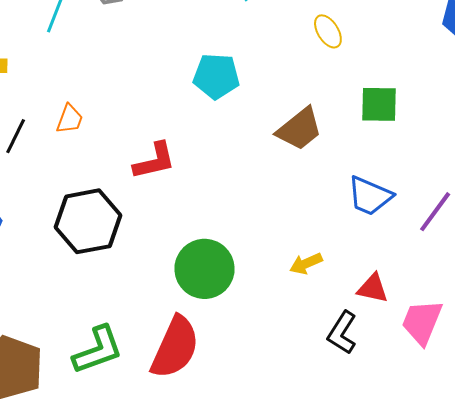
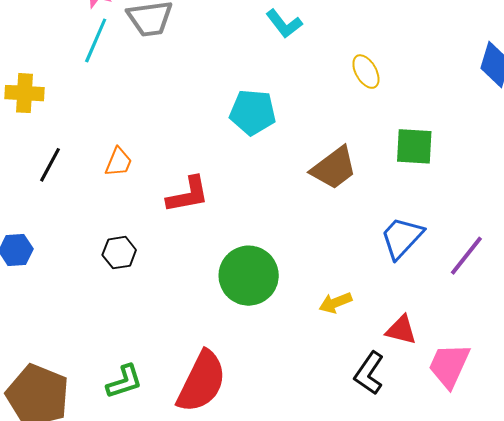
orange trapezoid: (70, 119) -> (119, 162), moved
blue trapezoid: (370, 196) -> (402, 238), turned 108
black hexagon: (88, 221) -> (119, 253), size x0.5
green circle: (204, 269) -> (249, 276), moved
green L-shape: (98, 350) -> (124, 382), size x0.7

